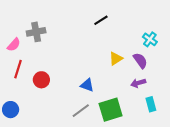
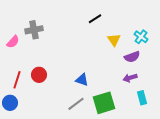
yellow triangle: (116, 59) -> (114, 40), moved, turned -32
purple semicircle: (140, 61) -> (132, 57), turned 105
red line: (18, 69) -> (17, 80), moved

